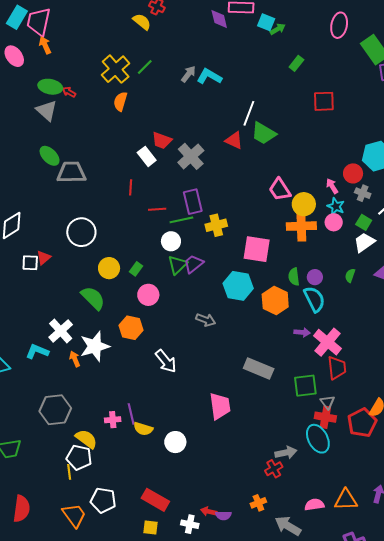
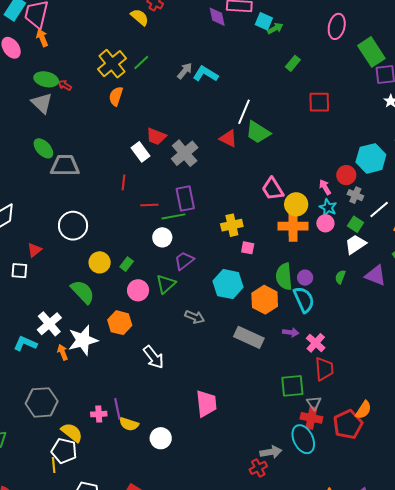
yellow cross: (216, 225) -> (232, 225), moved
pink square: (257, 249) -> (248, 248), size x0.5
white square: (30, 263) -> (19, 271), moved
green triangle: (177, 265) -> (166, 284), moved
green semicircle: (294, 277) -> (284, 276), size x1.5
pink cross: (327, 342) -> (316, 343), size x0.7
gray rectangle: (259, 369) -> (249, 337), moved

